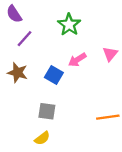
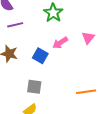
purple line: (25, 39) -> (15, 25), turned 35

